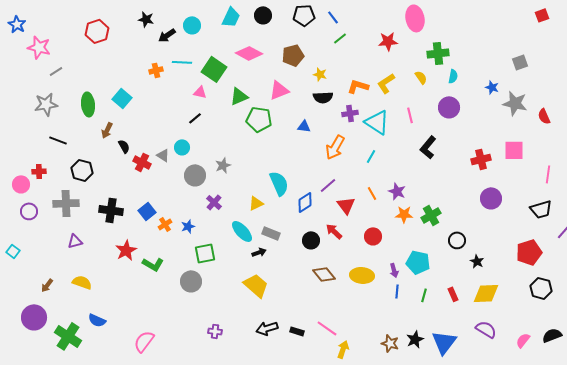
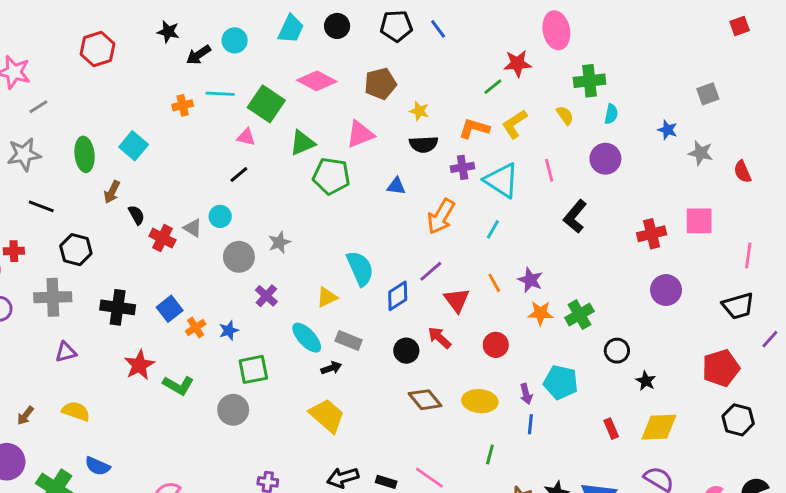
green line: (340, 38) -> (493, 87), moved
gray star: (515, 103) -> (701, 153), size x0.7
green line: (424, 295) -> (490, 455), moved

